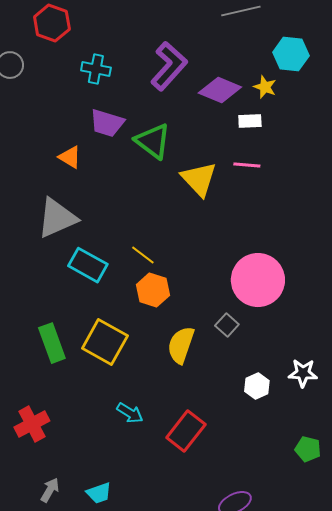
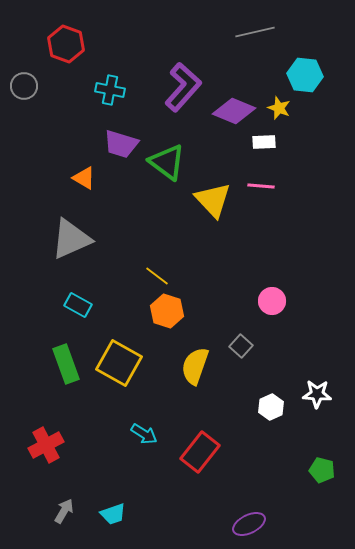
cyan rectangle: (88, 265) -> (78, 305), moved, size x0.7
pink circle: (258, 280) -> (272, 301), size x0.5

